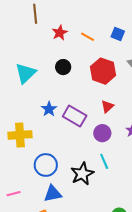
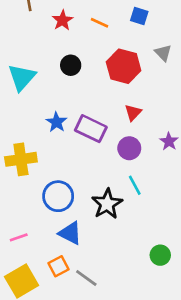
blue triangle: (53, 194) -> (70, 233), turned 42

